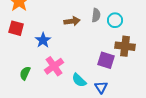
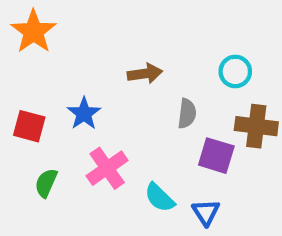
gray semicircle: (96, 15) -> (187, 114), moved
red square: (16, 28) -> (29, 126), moved

